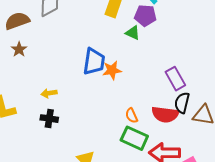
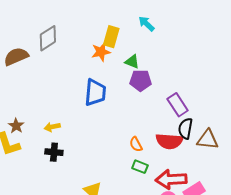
purple pentagon: (145, 15) -> (141, 80), moved
brown star: (19, 49) -> (16, 126), moved
orange star: (112, 70) -> (101, 52), moved
green rectangle: (134, 138) -> (140, 167), size x0.6

